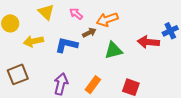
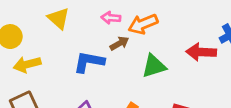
pink arrow: (76, 14) -> (111, 18), moved, turned -32
yellow arrow: (33, 41) -> (27, 64), moved

